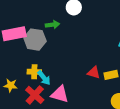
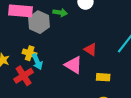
red triangle: (94, 73) -> (90, 49), moved
pink triangle: (60, 94) -> (74, 65), moved

